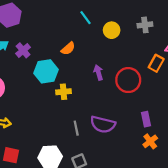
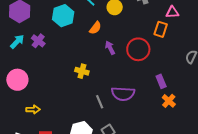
orange semicircle: (68, 49) -> (95, 28), moved
cyan hexagon: (46, 71) -> (63, 16), moved
yellow cross: (64, 92) -> (82, 71), turned 32

